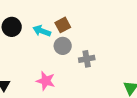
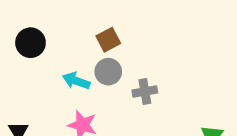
cyan arrow: (42, 31) -> (76, 81), moved

